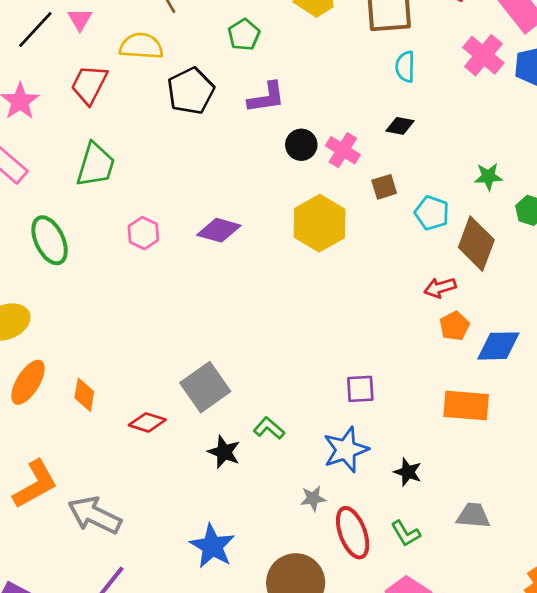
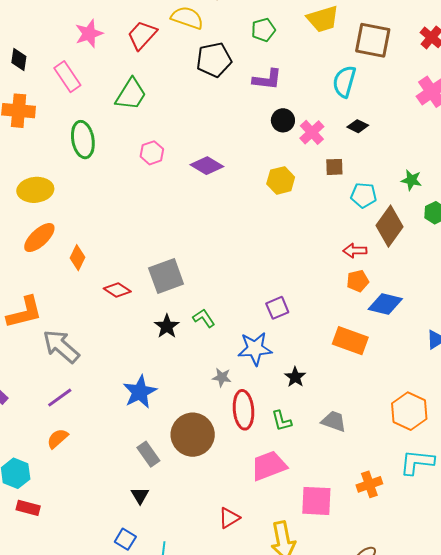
cyan semicircle: (405, 67) -> (344, 82), moved, size x1.4
cyan pentagon: (432, 213) -> (364, 195), turned -30
yellow hexagon: (320, 223) -> (281, 180), size x0.7
purple square: (360, 389) -> (277, 308), turned -35

